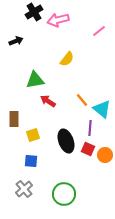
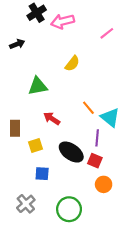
red arrow: (48, 101) -> (52, 119), moved
black ellipse: (66, 141) -> (71, 152), turned -35
orange circle: (105, 155) -> (104, 184), moved
blue square: (31, 161) -> (42, 174), moved

